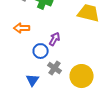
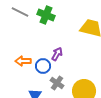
orange arrow: (22, 28) -> (23, 61), moved

